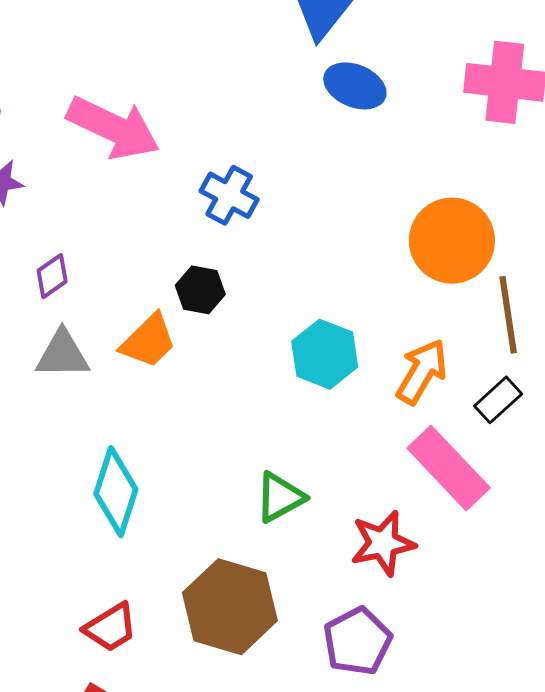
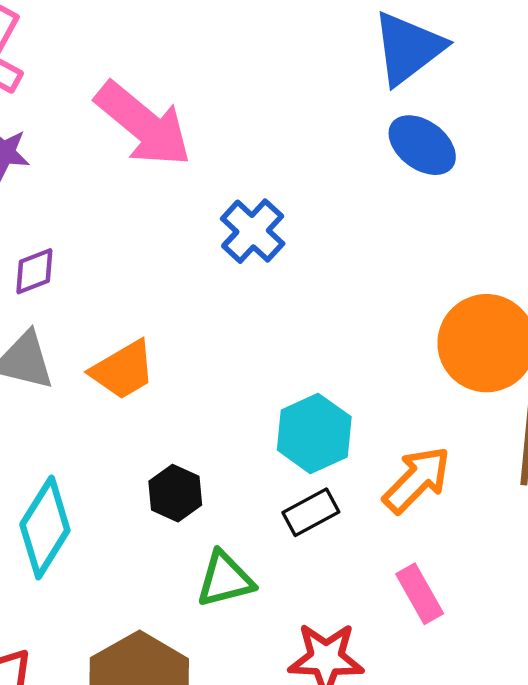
black hexagon: (200, 290) -> (175, 493), moved
black rectangle: (498, 400) -> (311, 512), moved
pink rectangle: (449, 468) -> (420, 594), size x0.6

